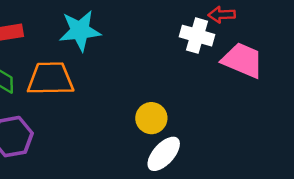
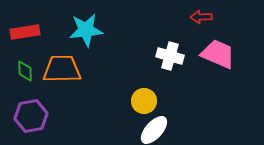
white cross: (197, 36) -> (170, 56), moved

